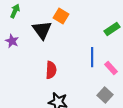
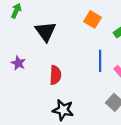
orange square: (61, 16) -> (92, 19), moved
purple star: (12, 41) -> (18, 63), moved

